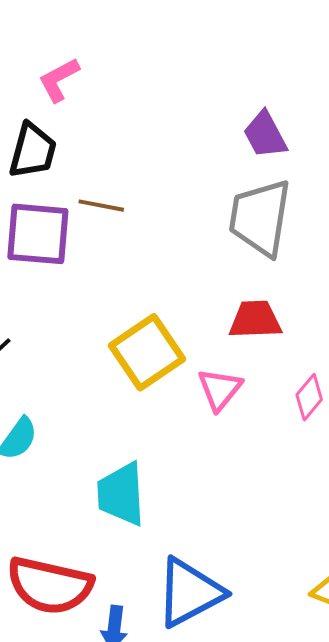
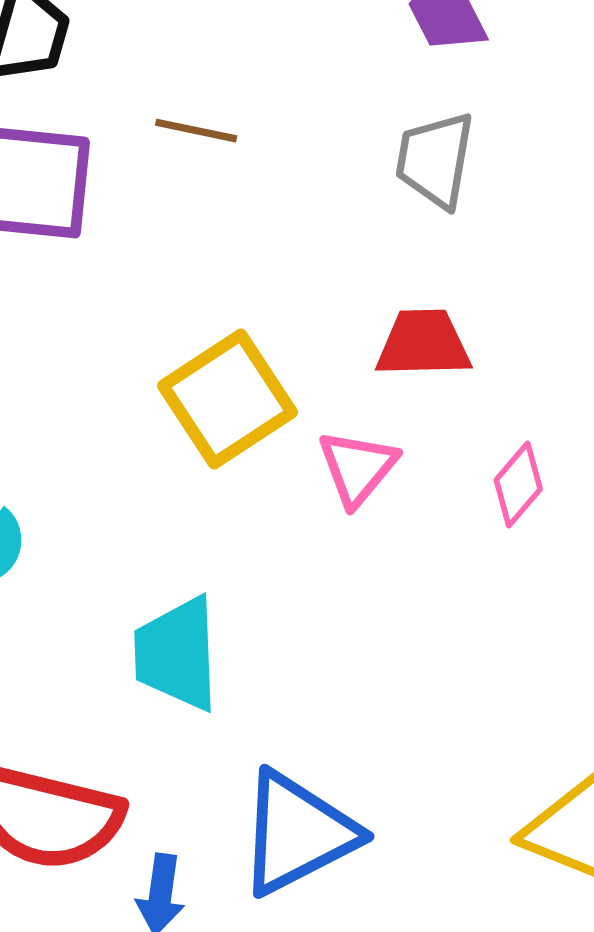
brown line: (101, 206) -> (196, 131), moved
gray trapezoid: (260, 218) -> (435, 160), size x0.7

